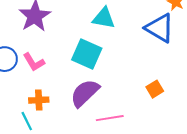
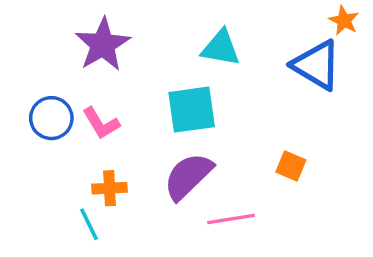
cyan square: (87, 54) -> (192, 110), turned -32
orange square: (155, 89) -> (291, 166), moved, turned -36

